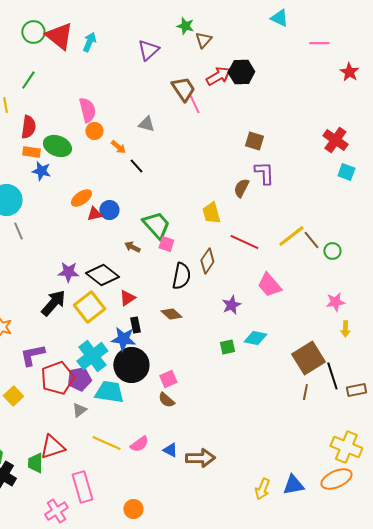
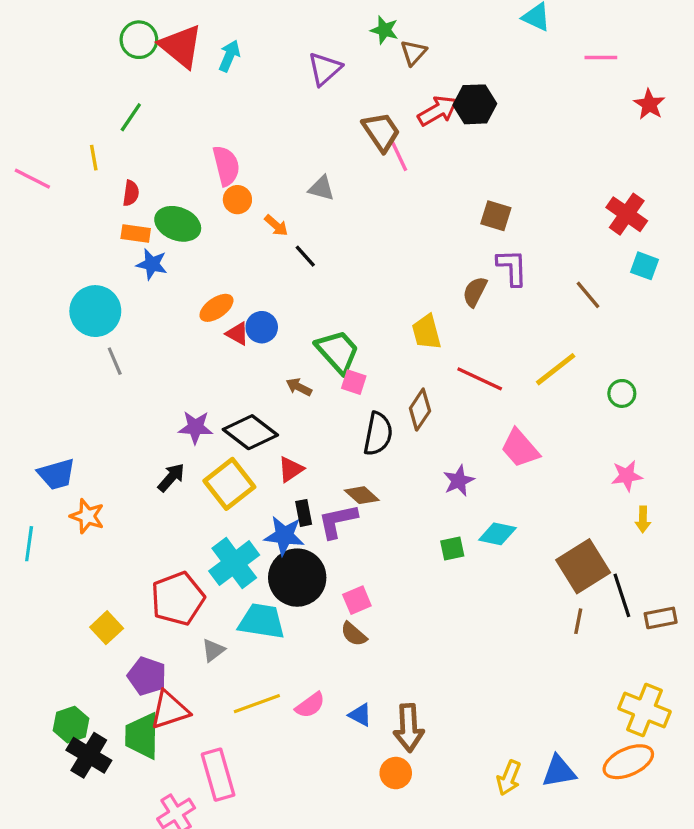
red semicircle: (28, 127) -> (131, 193), size x0.7
red triangle: (94, 214) -> (237, 334), turned 42
brown line: (311, 240) -> (588, 295), moved
black arrow: (53, 303) -> (171, 477), size x0.7
purple L-shape: (32, 355) -> (338, 521), moved
purple pentagon: (79, 379) -> (147, 676), moved, turned 30
yellow line: (106, 443) -> (257, 704), turned -44
brown arrow: (200, 458) -> (409, 728), turned 88
green trapezoid: (35, 463) -> (142, 736), size x1.4
orange circle: (133, 509) -> (396, 773), moved

